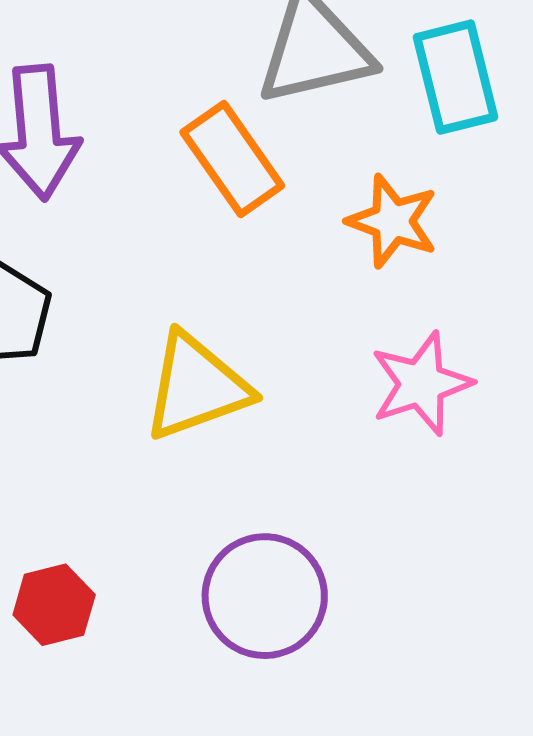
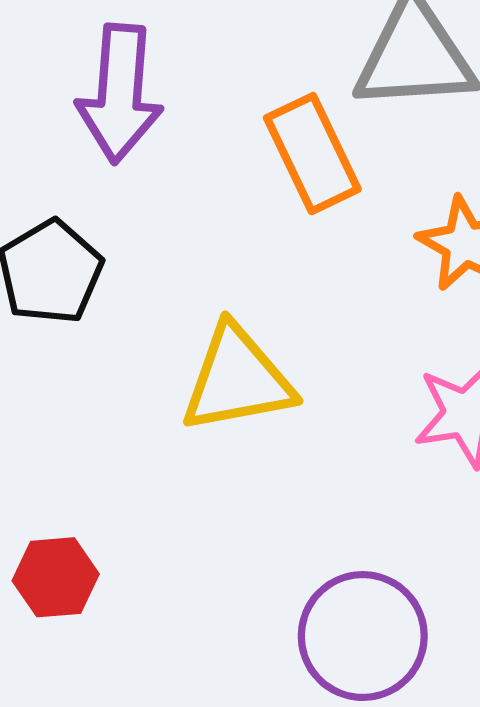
purple circle: (265, 596) -> (363, 636), moved

